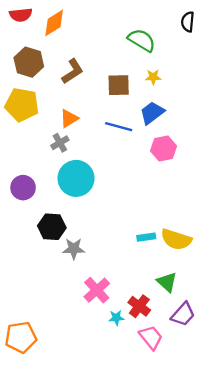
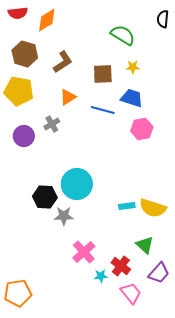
blue trapezoid: (152, 113) -> (132, 98), turned 55
orange triangle: (69, 119) -> (68, 97), moved
cyan circle: (76, 178) -> (77, 184), moved
purple circle: (23, 188) -> (24, 136), moved

